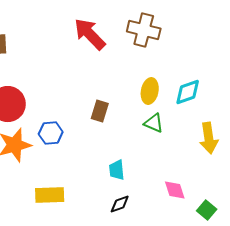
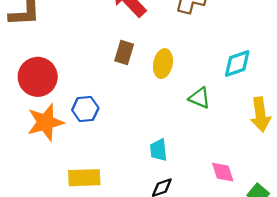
yellow ellipse: (150, 91) -> (163, 64), moved
brown rectangle: (100, 111) -> (124, 52), moved

